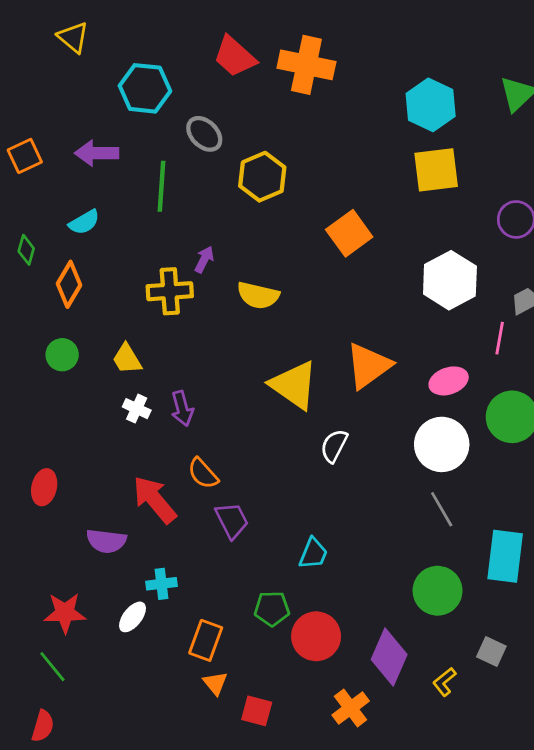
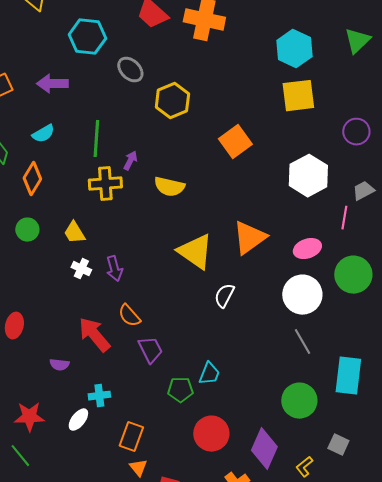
green line: (161, 186) -> (96, 139), moved
purple semicircle: (106, 541) -> (59, 365), size x0.7
green pentagon: (272, 609) -> (180, 390), moved

